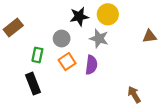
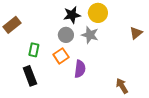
brown triangle: (150, 36) -> (136, 33), turned -32
gray circle: (62, 38) -> (66, 35), moved
purple semicircle: (91, 65) -> (80, 69), moved

